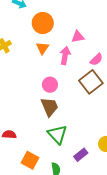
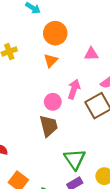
pink arrow: (65, 56) -> (74, 89), moved
green triangle: (57, 134) -> (75, 159), moved

